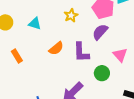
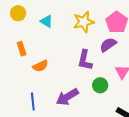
yellow star: (71, 15) -> (84, 22), size x1.5
orange semicircle: (56, 48) -> (40, 66), moved

